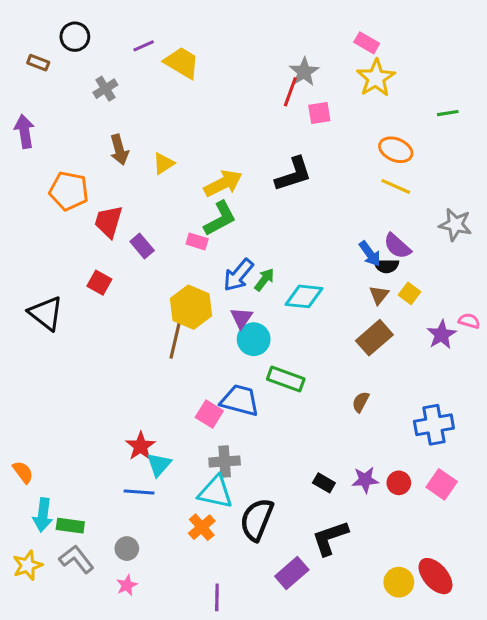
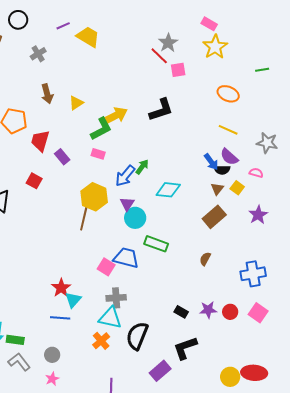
red line: (290, 92) -> (159, 56), turned -66
yellow line: (396, 186) -> (228, 130), moved
green L-shape: (220, 219) -> (101, 129), moved
green arrow: (264, 280) -> (142, 167), moved
pink semicircle: (469, 321) -> (256, 173), moved
red ellipse: (435, 576) -> (254, 373), turned -45

